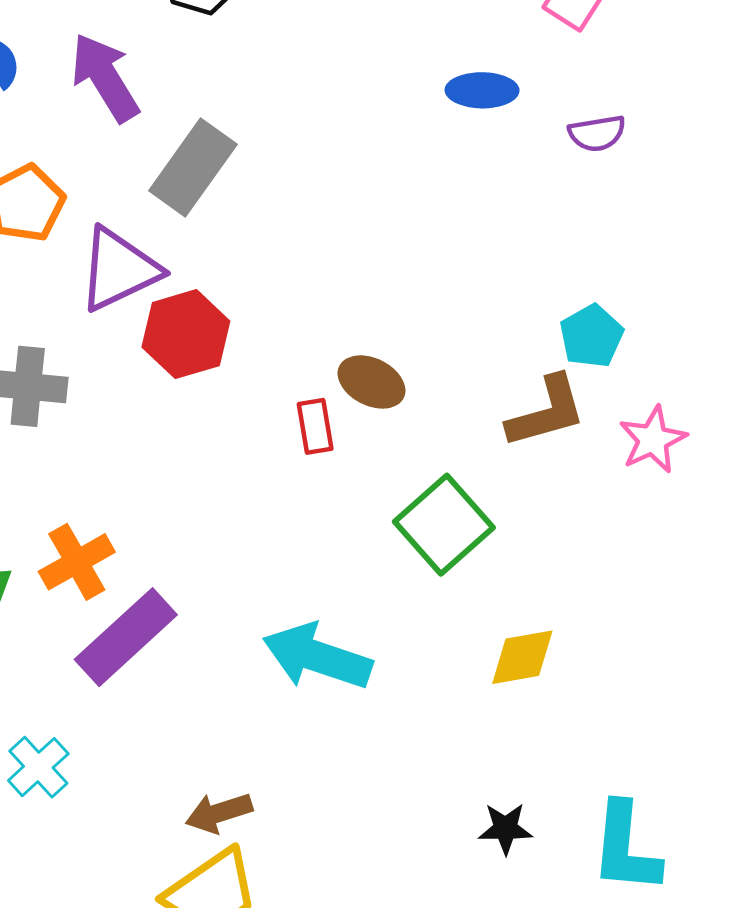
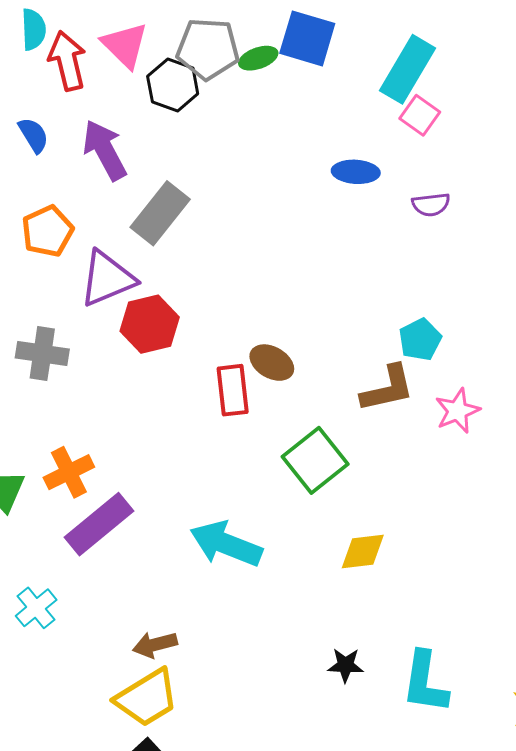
red rectangle: (315, 426) -> (233, 390), size x1.4

